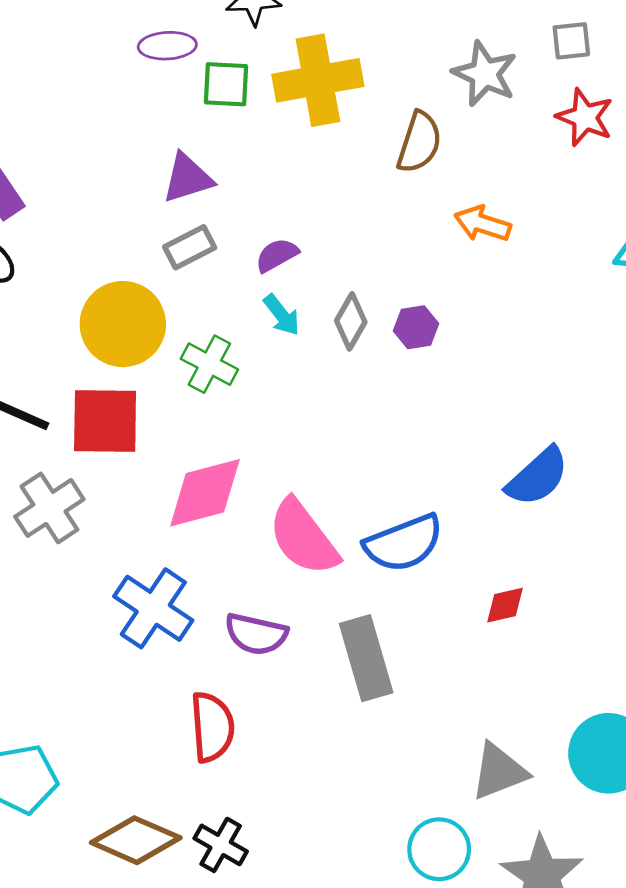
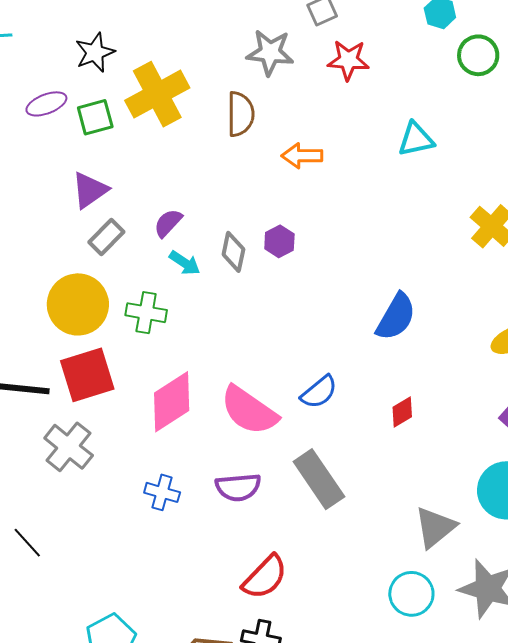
blue semicircle: (404, 543) -> (319, 392), size x0.7
blue cross: (153, 608) -> (162, 492), size x0.6
red semicircle: (212, 727) -> (265, 577), moved, turned 66

